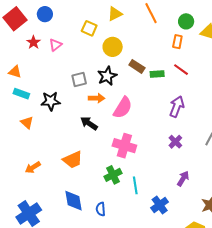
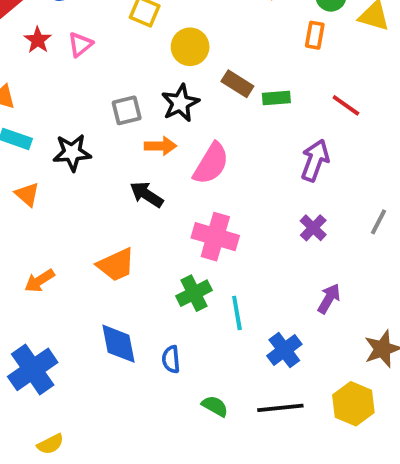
red line: (181, 70) -> (346, 105), moved

